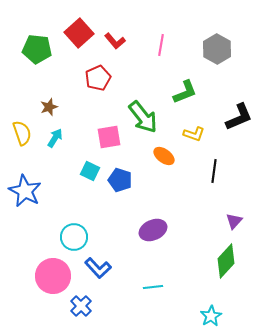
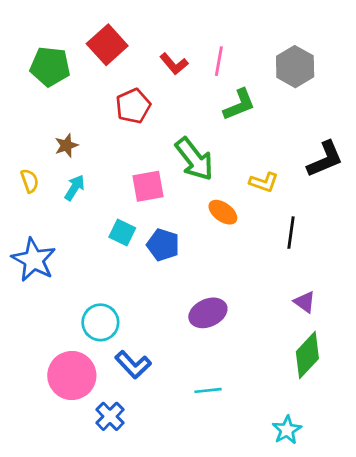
red L-shape: (115, 41) -> (174, 64), moved
green L-shape: (185, 92) -> (239, 105), moved
yellow semicircle: (22, 133) -> (30, 181), size x0.7
purple triangle: (234, 221) -> (305, 302), moved, turned -36

